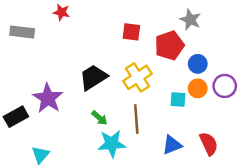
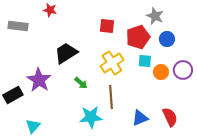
blue circle: (198, 64) -> (167, 39), moved
black trapezoid: (93, 77) -> (66, 53), moved
cyan square: (178, 99) -> (145, 61), moved
green arrow: (99, 118) -> (81, 83), moved

